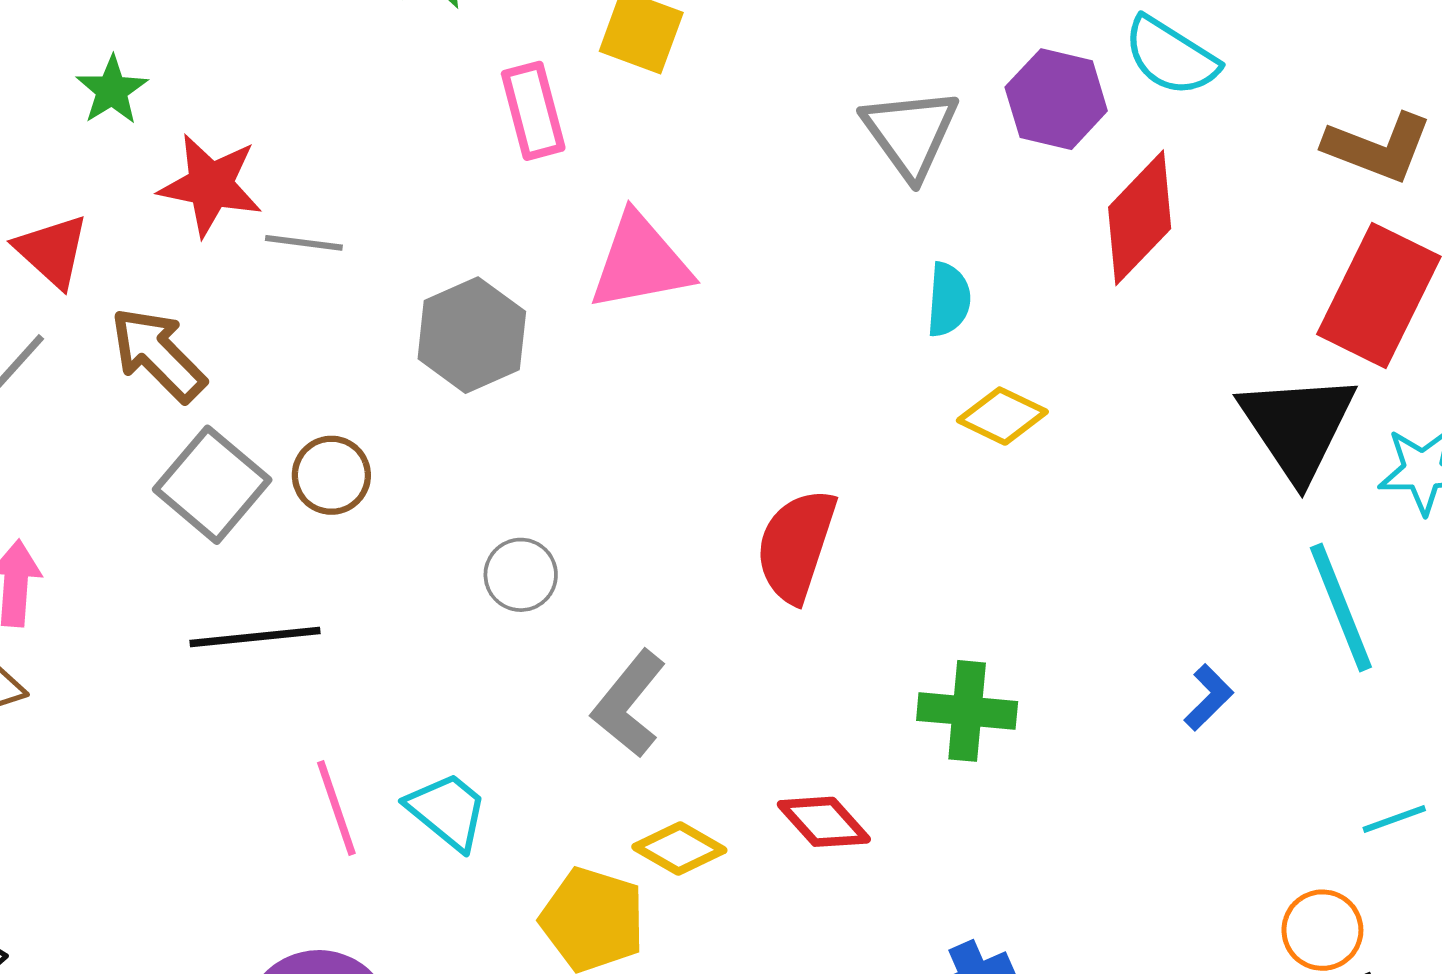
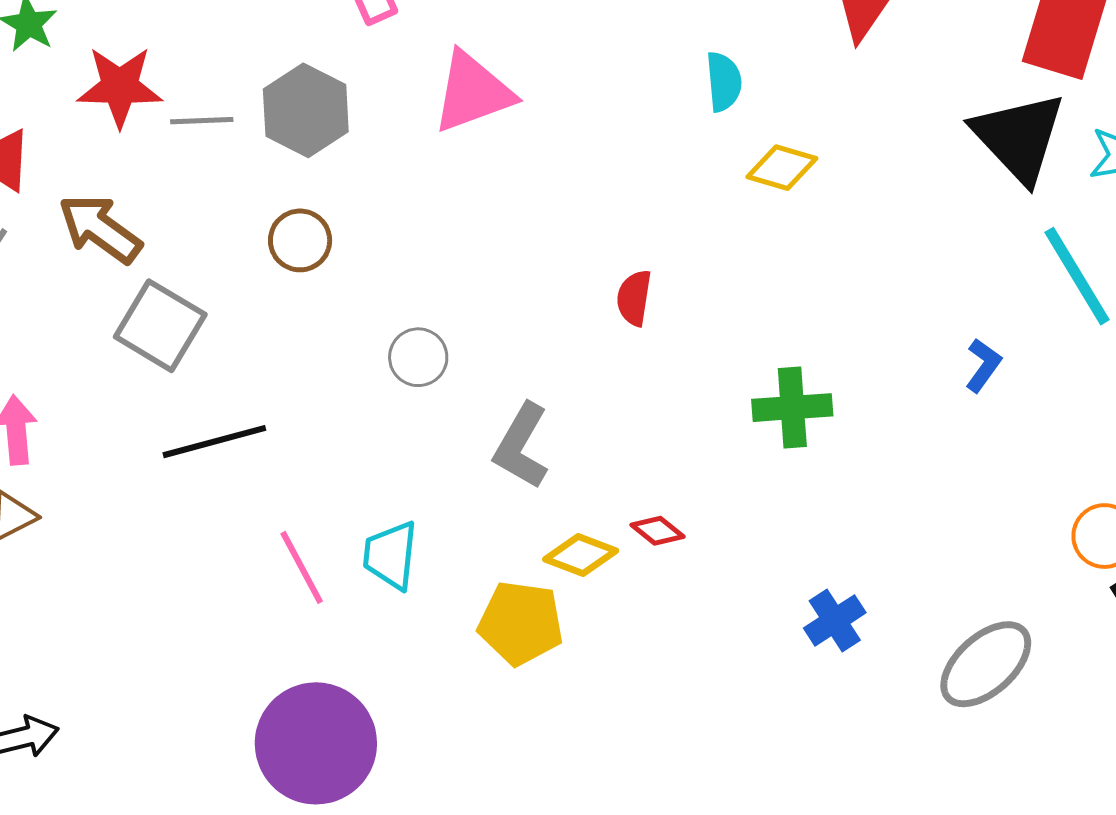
gray hexagon: (472, 335) -> (306, 110), moved
brown circle: (331, 475) -> (300, 240), moved
red semicircle: (796, 545) -> (634, 298), size x0.6
cyan trapezoid: (447, 811) -> (391, 555), turned -114
red diamond: (824, 822) -> (658, 531), moved, size x0.7

